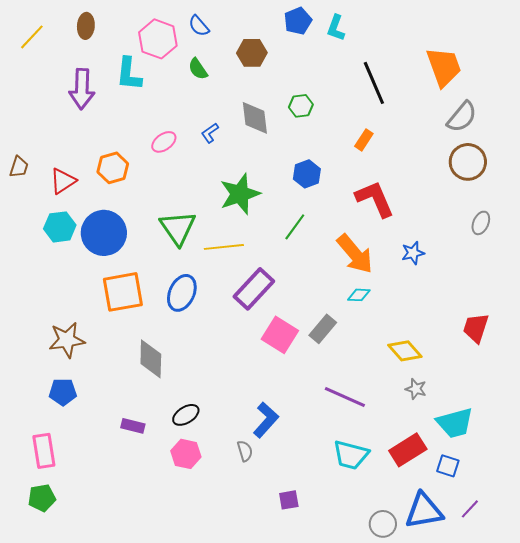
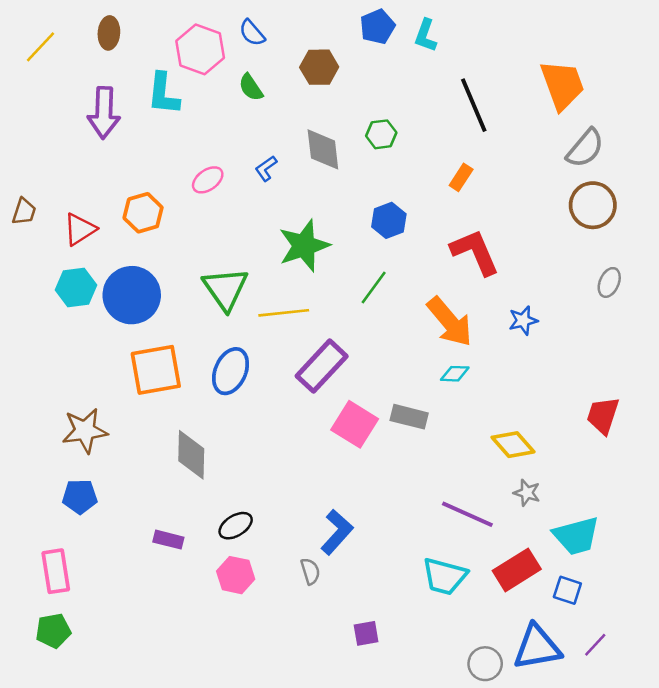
gray rectangle: (323, 329) -> (409, 417), turned 64
purple line: (345, 397) -> (467, 514), moved

